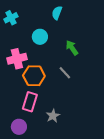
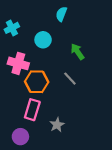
cyan cross: (11, 18) -> (12, 28), moved
pink cross: (17, 59) -> (18, 63), turned 30

